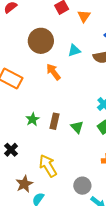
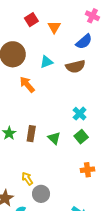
yellow arrow: (48, 166) -> (27, 179), size x0.6
gray circle: (82, 186) -> (41, 194), moved

